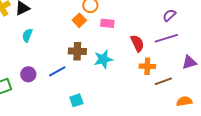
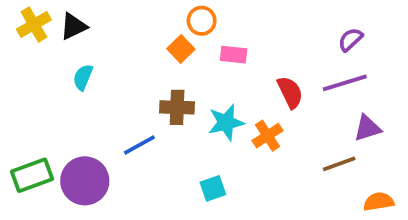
purple triangle: (189, 62) -> (367, 128), moved
orange cross: (147, 66) -> (268, 136), moved, turned -35
purple circle: (28, 74) -> (85, 181), moved, size x1.6
cyan square: (76, 100) -> (213, 188), moved

